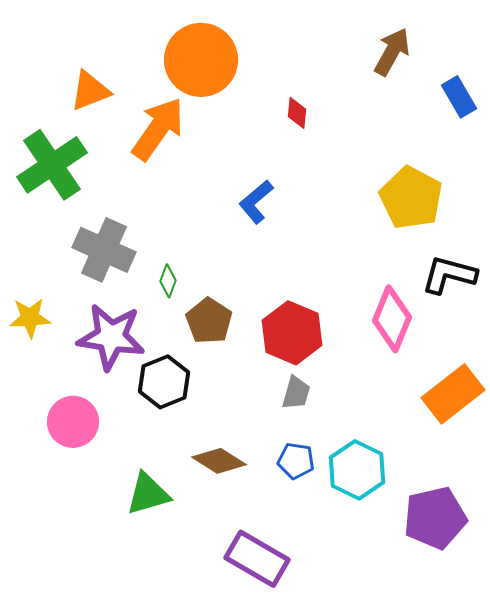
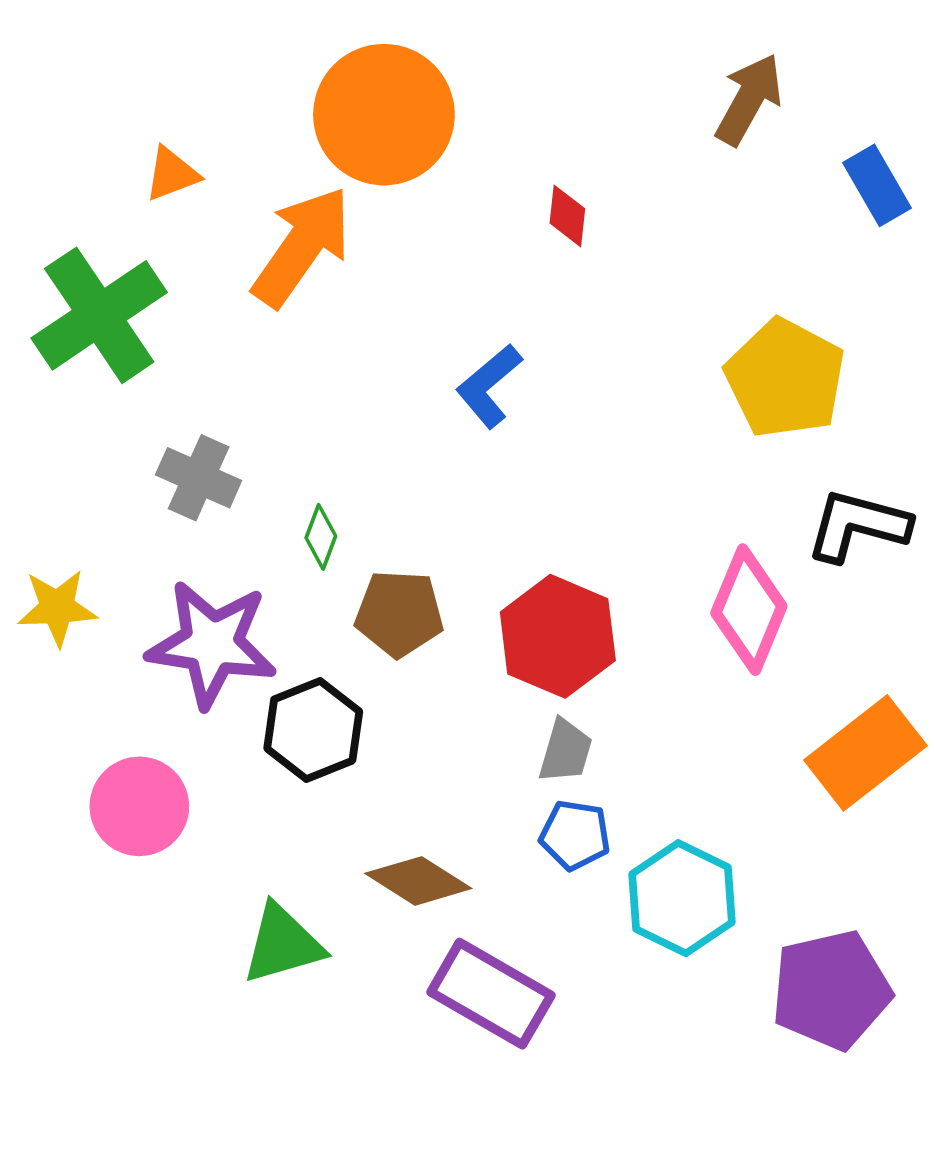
orange triangle: (90, 91) -> (172, 174), size x0.7
gray cross: (104, 250) -> (199, 478), size x0.7
brown pentagon: (209, 321) -> (399, 613), turned -30
blue pentagon: (296, 461) -> (575, 835), moved
purple rectangle: (257, 559) -> (491, 994), moved

